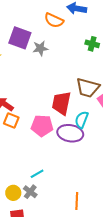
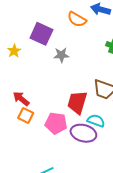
gray star: (40, 48) -> (61, 55), moved
cyan semicircle: (82, 120) -> (96, 121), turned 84

